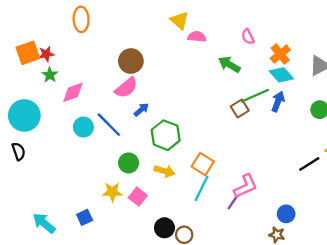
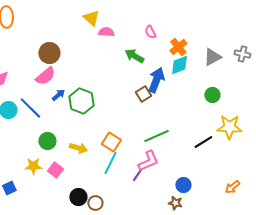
cyan diamond: (281, 75) -> (179, 65), turned -70
green line: (255, 96) -> (156, 136), moved
blue arrow: (278, 102) -> (156, 80), moved, size x1.4
green hexagon: (166, 135) -> (81, 101), moved

